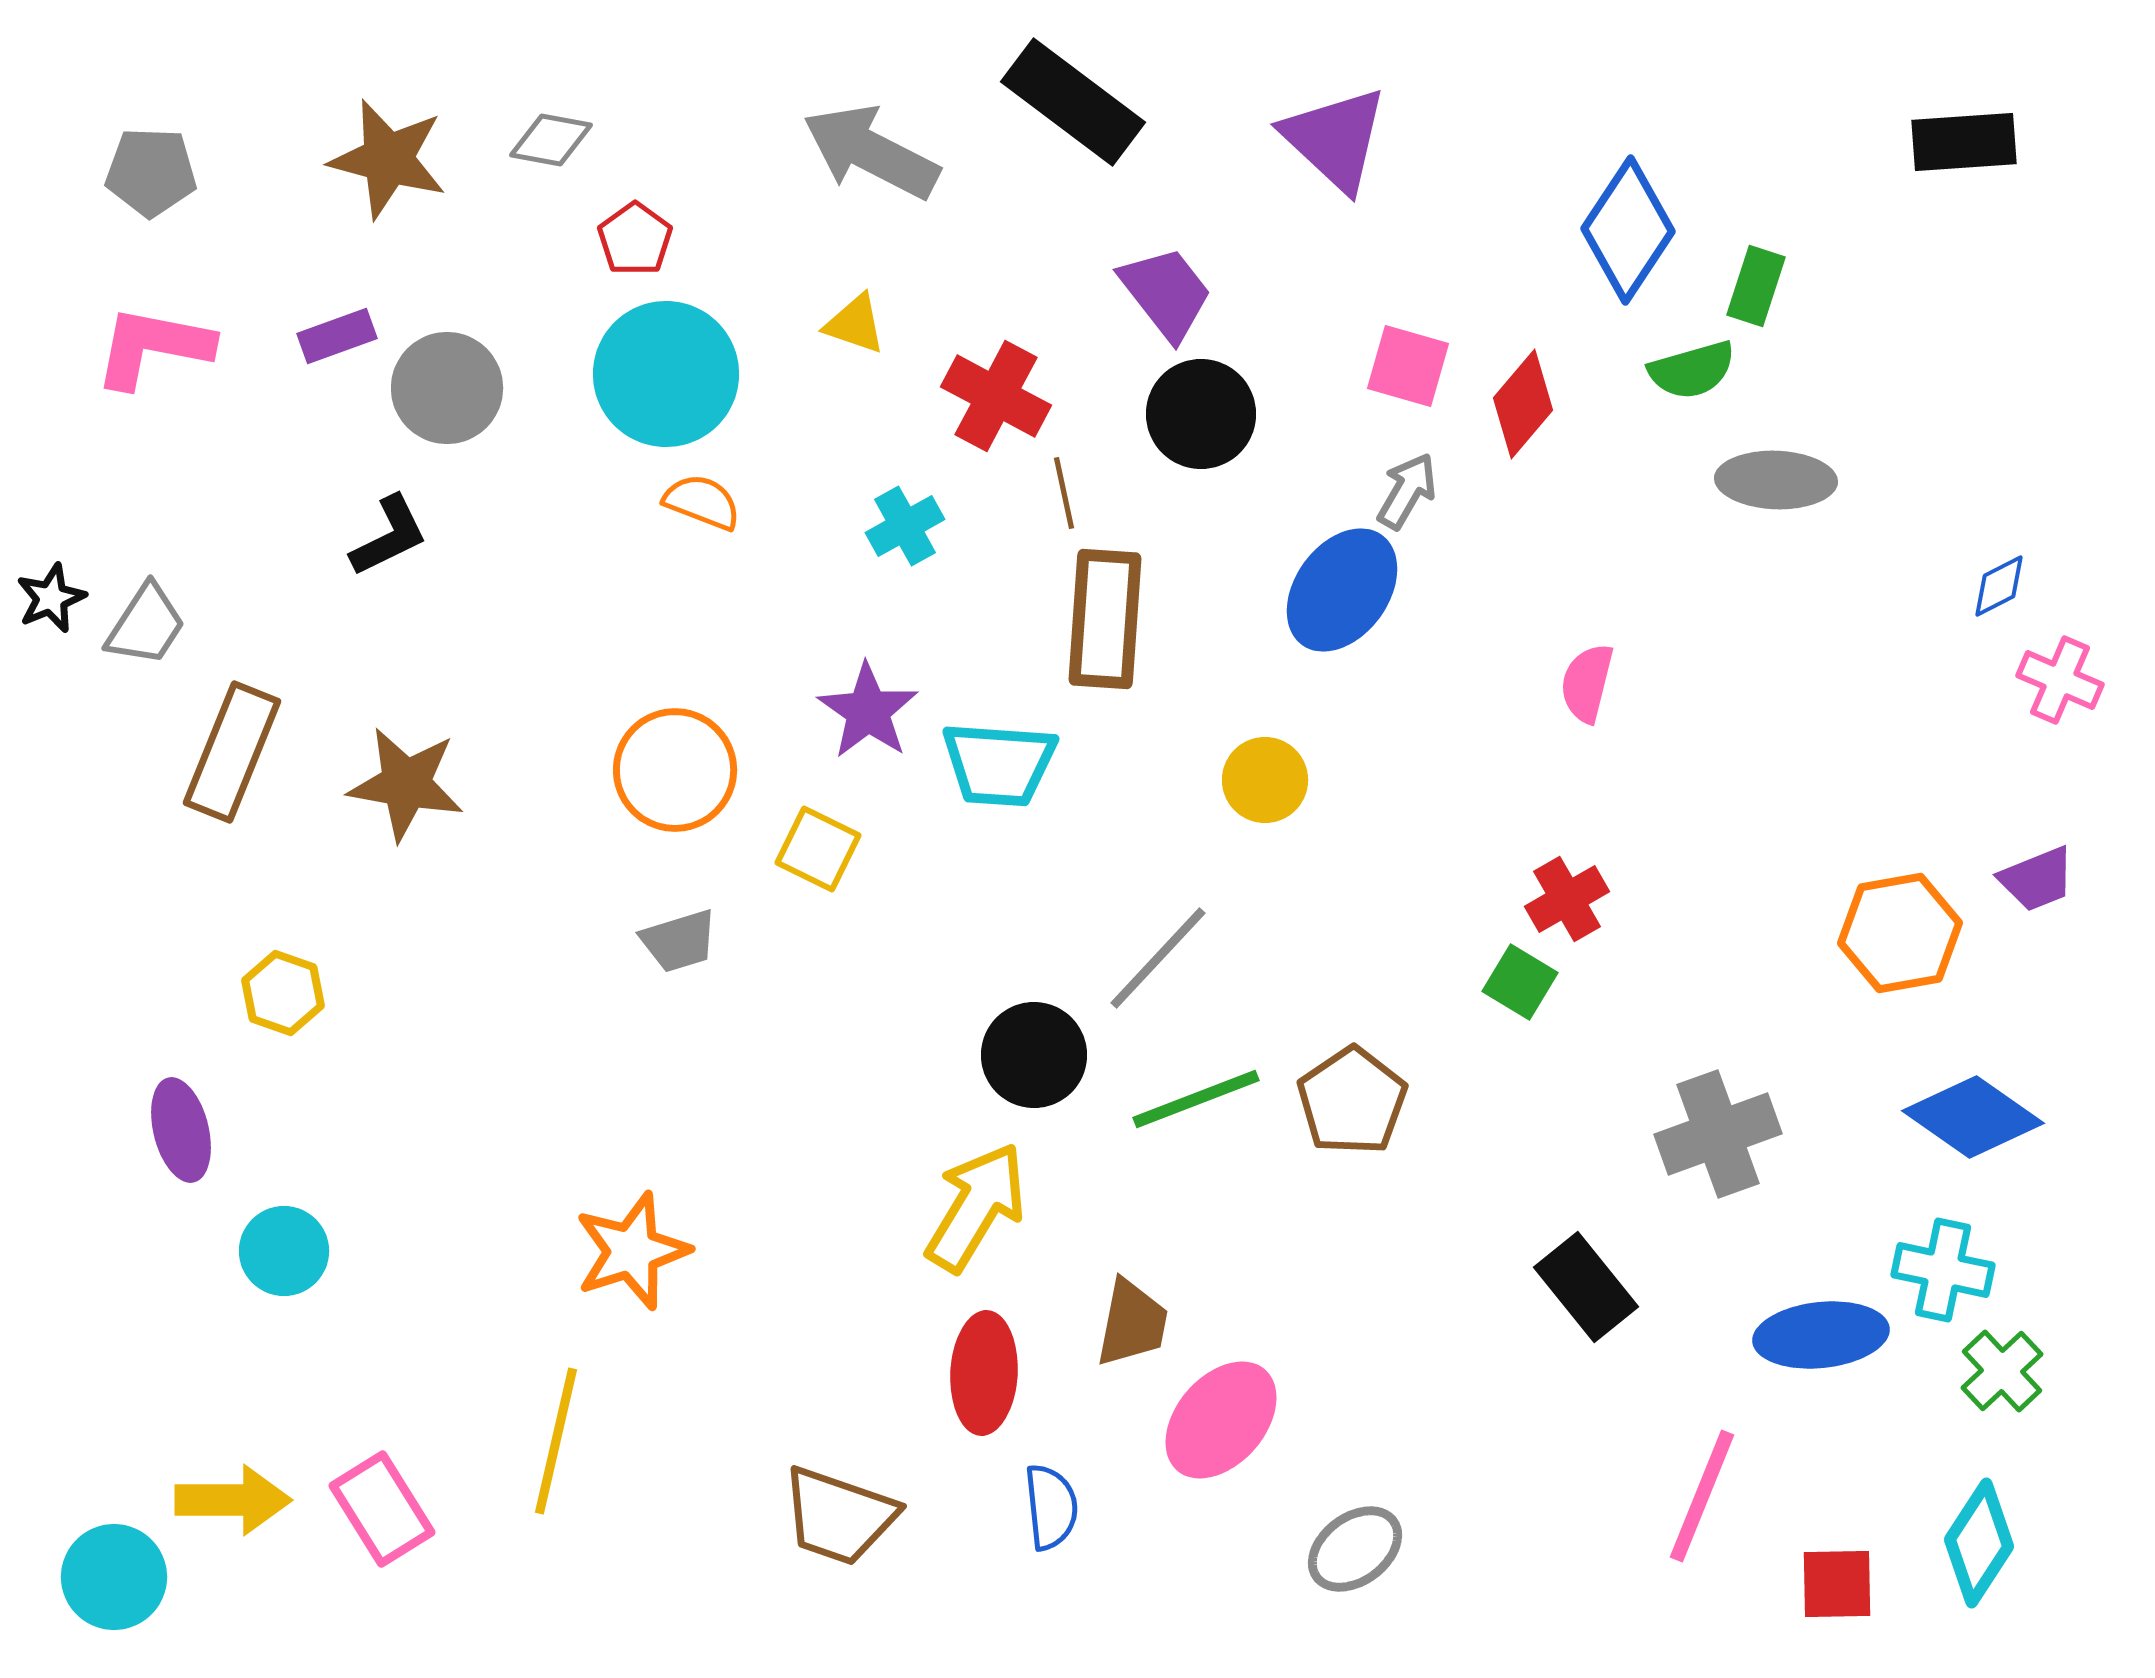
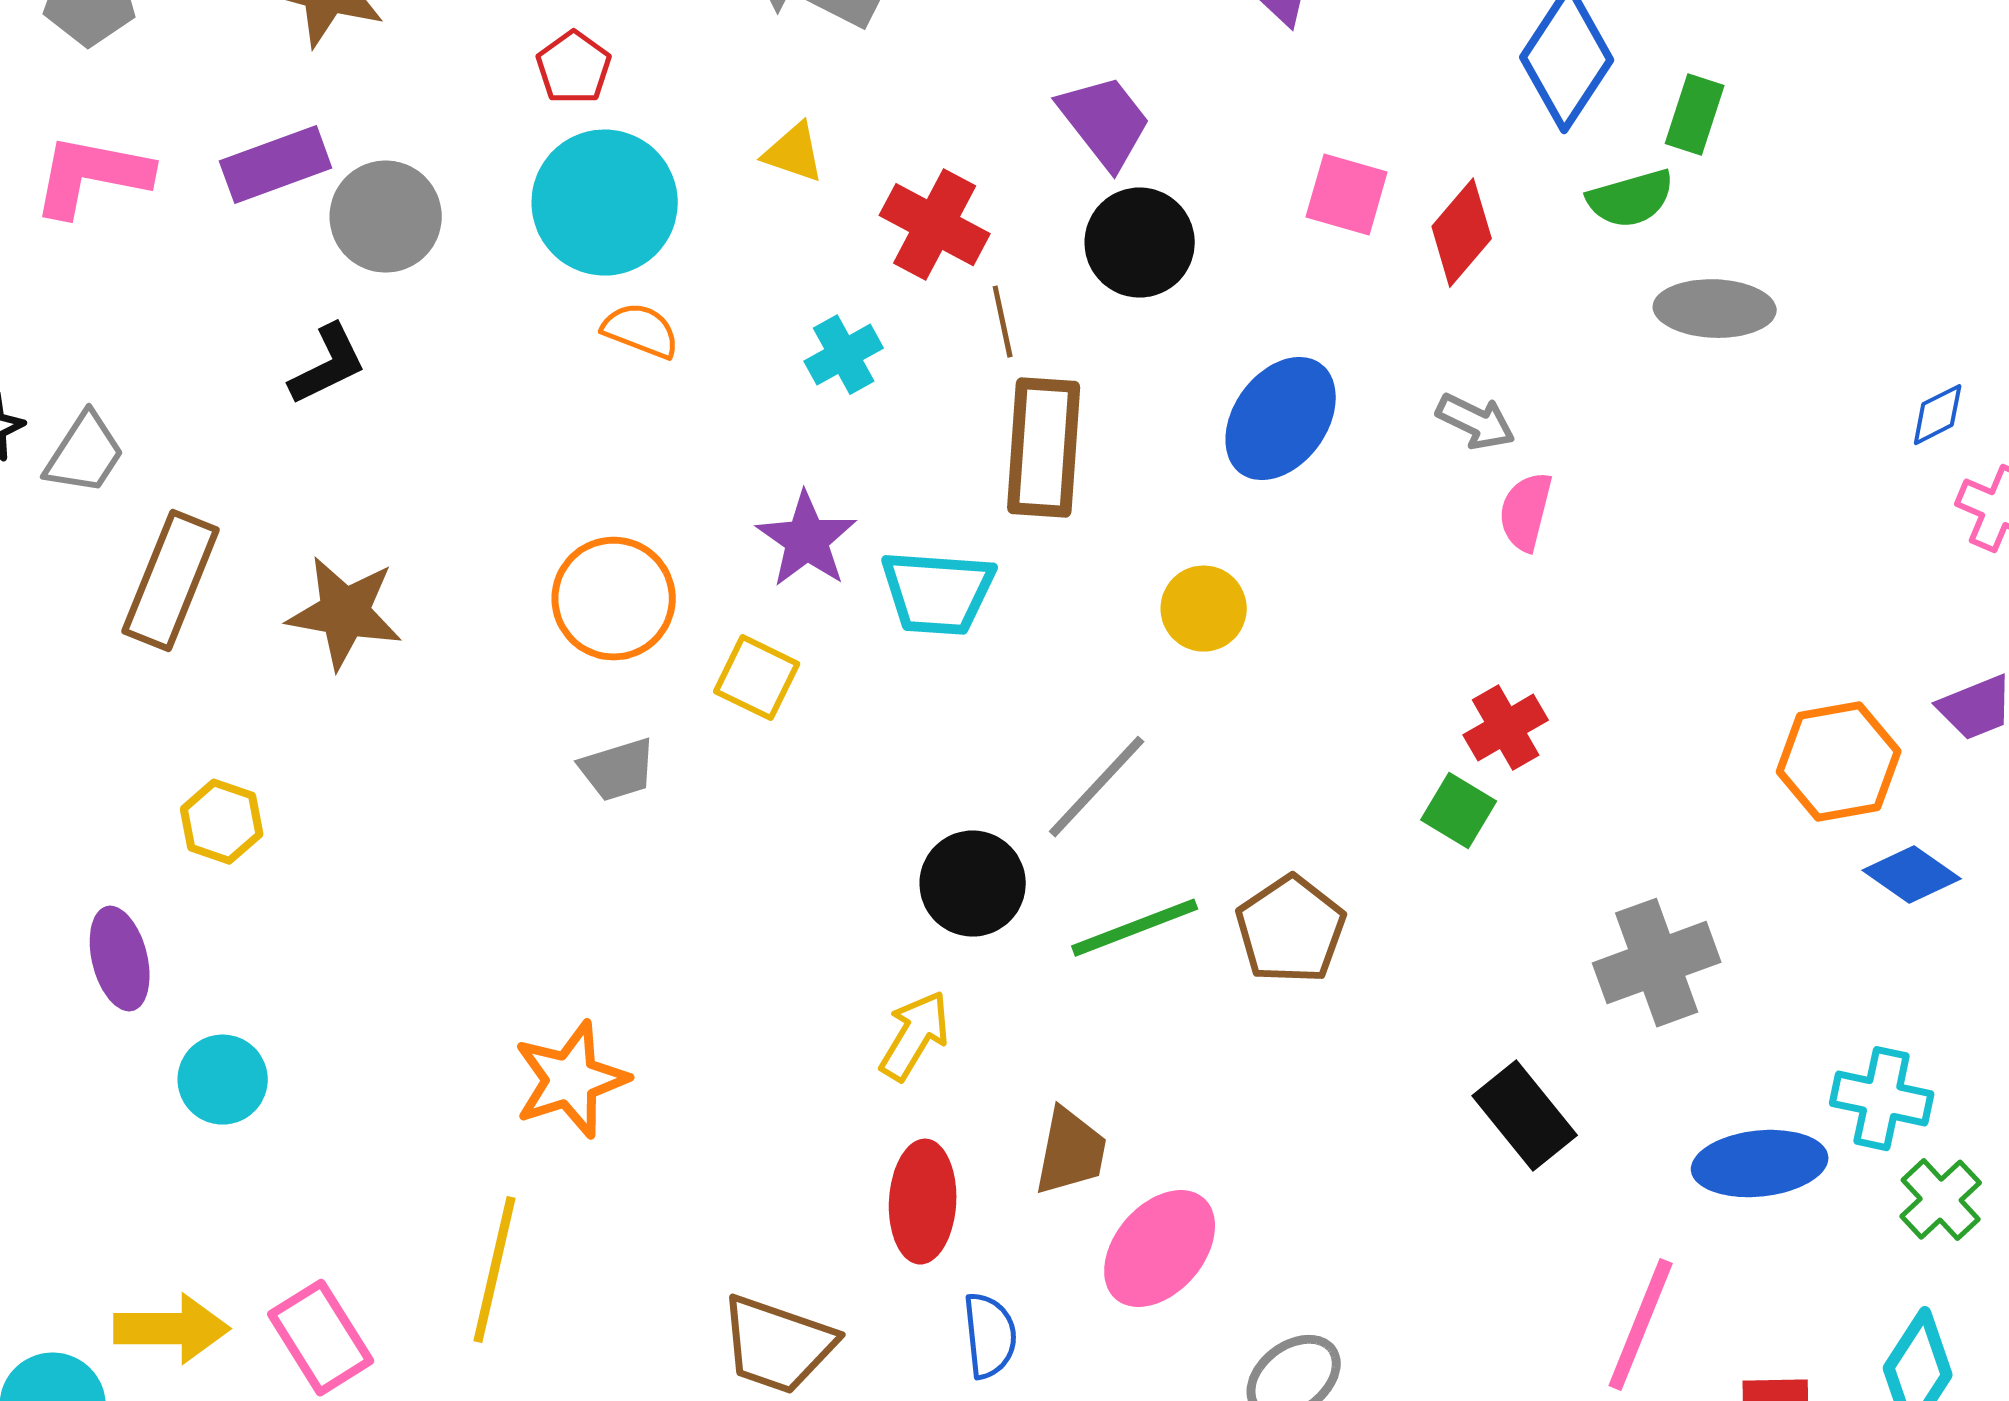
purple rectangle: (337, 336) -> (276, 165), size x1.4
gray arrow: (1407, 491) -> (1476, 422), moved, turned 86
blue diamond: (1973, 1117) -> (1912, 875), moved, size x0.7
yellow arrow: (976, 1207) -> (915, 1036), size x0.7

